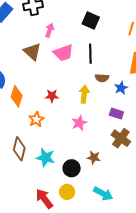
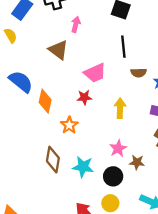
pink trapezoid: (63, 53) -> (95, 73), moved
yellow arrow: (84, 94) -> (120, 108), moved
pink star: (79, 123) -> (118, 148), moved

